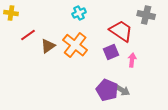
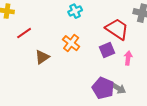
orange cross: (75, 45) -> (71, 43), size x0.7
brown triangle: (48, 46) -> (42, 57), moved

